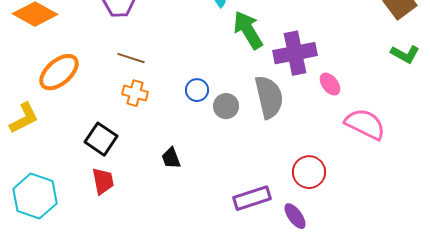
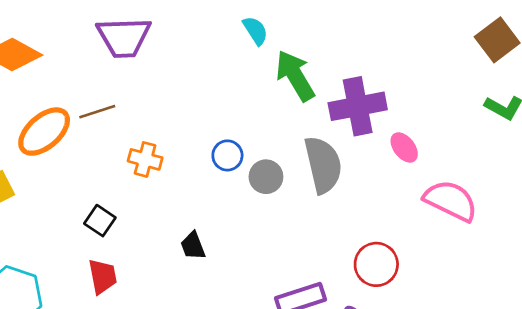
brown line: (131, 58) -> (97, 112), moved, turned -36
black square: (101, 139) -> (100, 221), size x0.7

